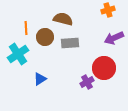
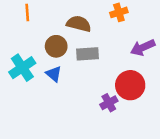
orange cross: (108, 10) -> (119, 12), moved
orange line: (26, 28) -> (27, 12), moved
blue triangle: (40, 79) -> (54, 74), moved, turned -48

